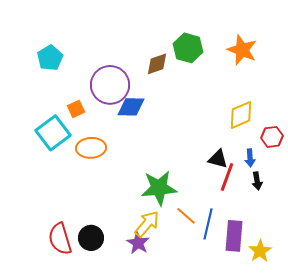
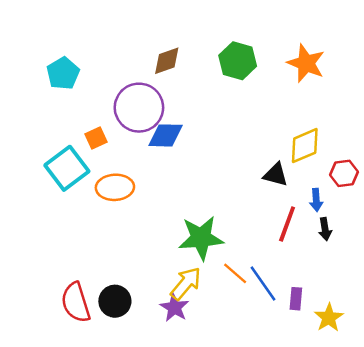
brown diamond: (157, 64) -> (167, 61), moved
black triangle: (218, 159) -> (276, 175), moved
blue line: (208, 224) -> (263, 283), turned -48
purple rectangle: (234, 236) -> (296, 299), size x0.6

